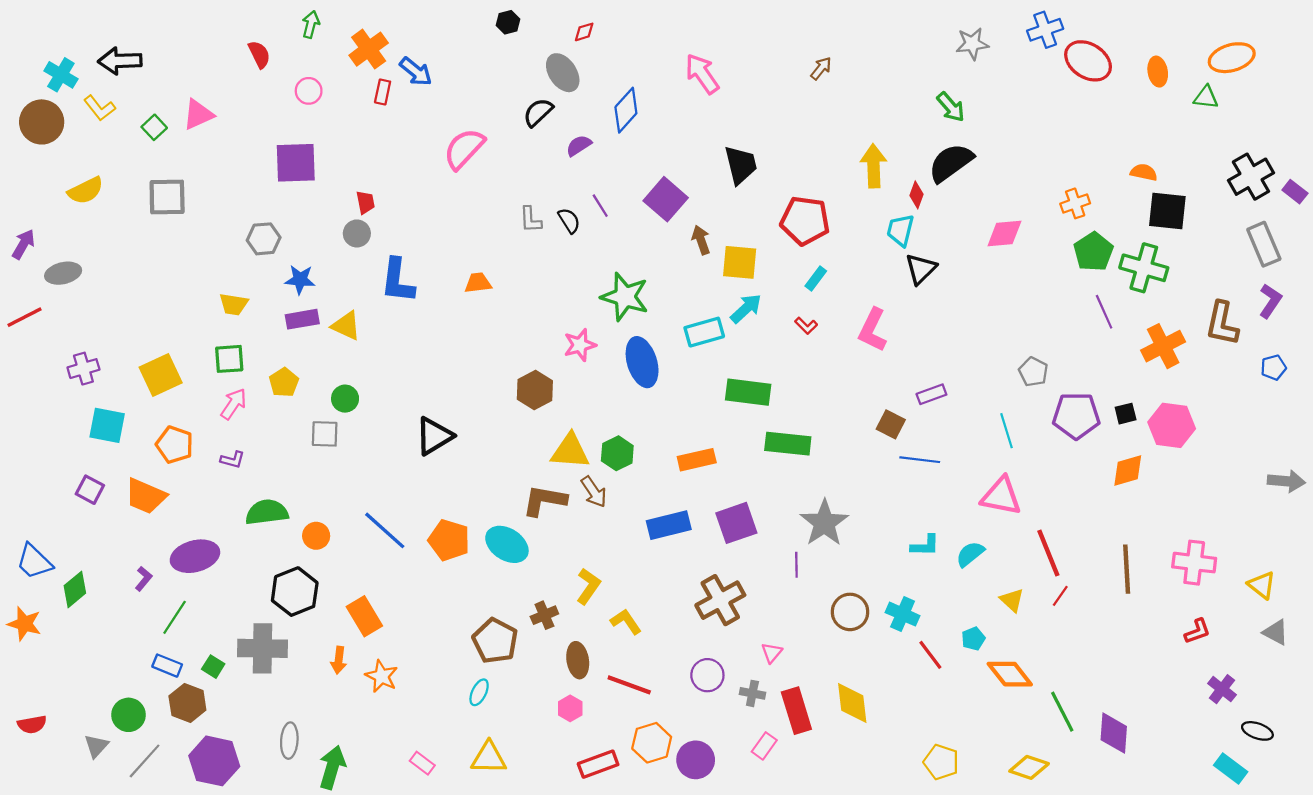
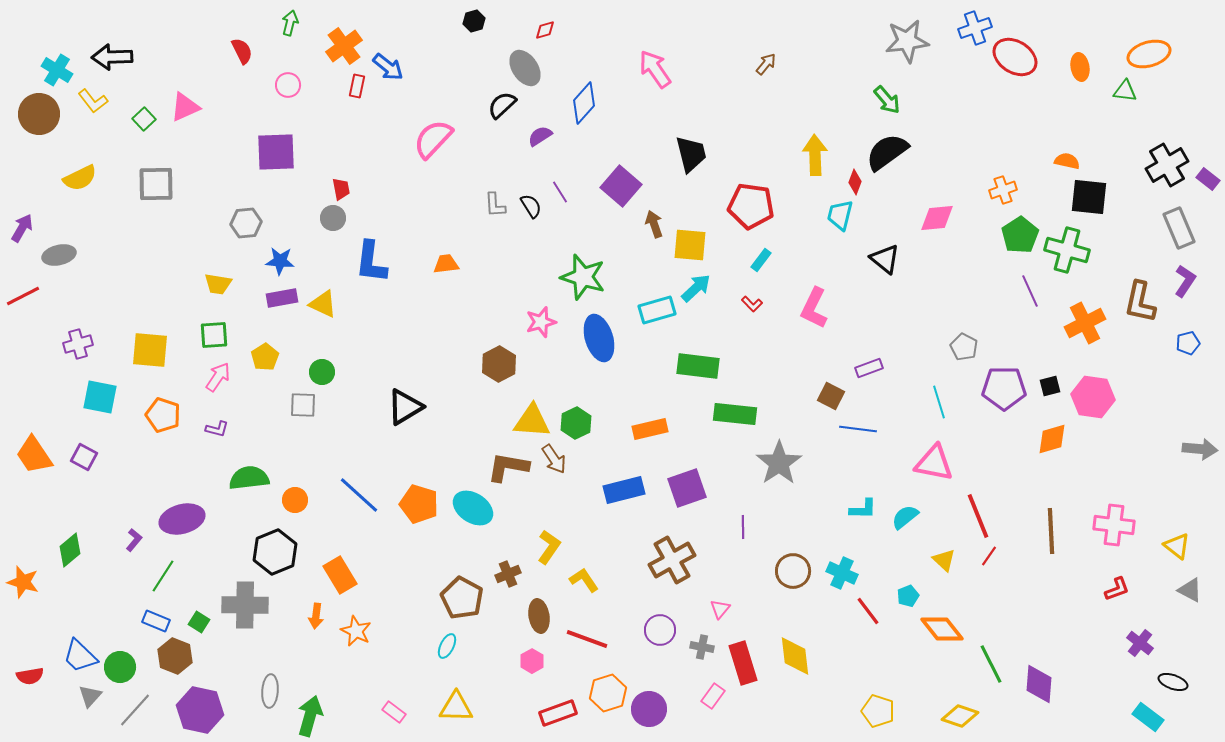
gray star: (972, 44) -> (907, 41), size x1.4
black triangle: (921, 269) -> (885, 259), moved, turned -36
yellow square: (161, 375) -> (150, 350), turned 30
orange trapezoid: (146, 496) -> (34, 455), moved, turned 33
gray star: (824, 523) -> (779, 463), moved
blue trapezoid: (34, 562) -> (80, 656), moved

